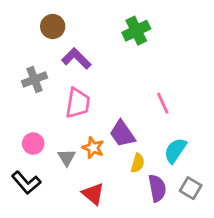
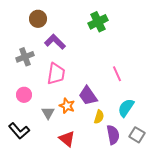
pink circle: (33, 144) -> (24, 95), moved

